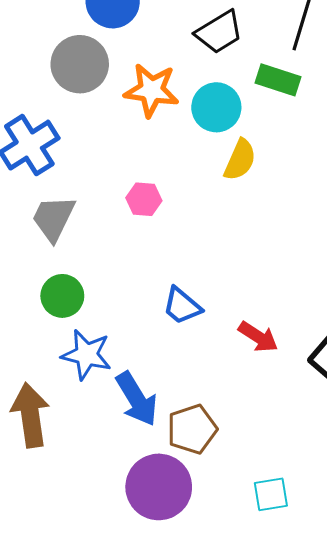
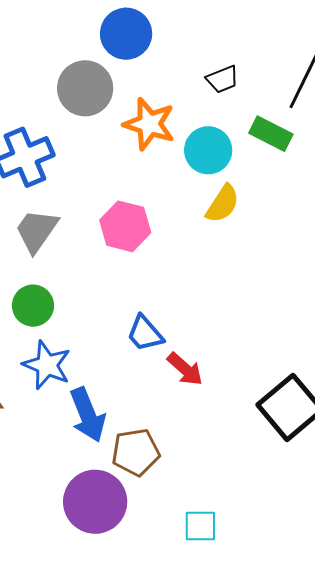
black trapezoid: (219, 32) -> (222, 79), size x0.7
pink hexagon: (144, 199) -> (125, 226), size x1.5
red arrow: (258, 337) -> (185, 369), moved

